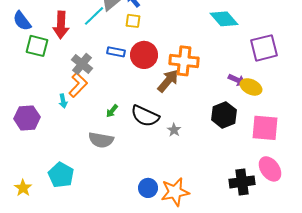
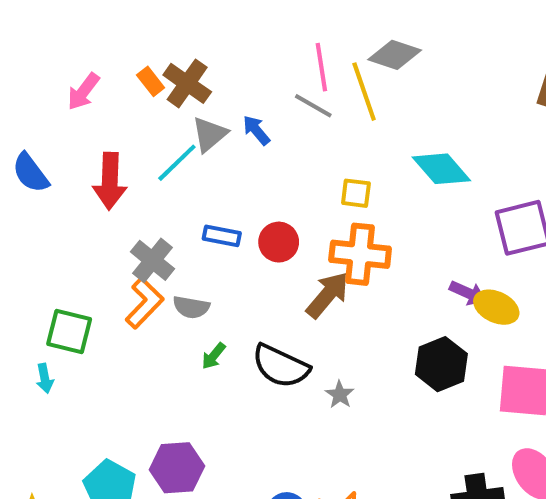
yellow square: (133, 21) -> (356, 193), moved
green square: (37, 46) -> (69, 332), moved
red circle: (144, 55) -> (279, 242), size x0.7
cyan arrow: (63, 101) -> (45, 378), moved
purple hexagon: (27, 118) -> (177, 468), moved
gray semicircle: (101, 140) -> (191, 307), moved, size x0.7

